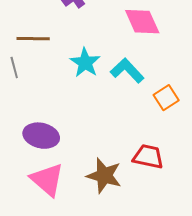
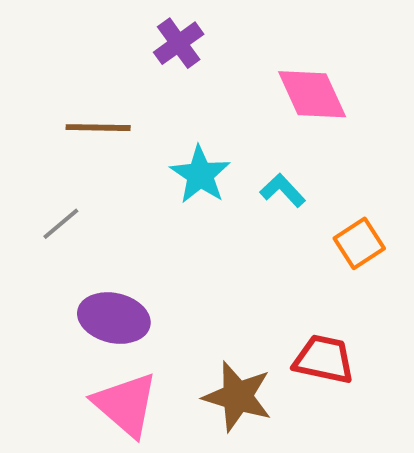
gray line: (14, 68) -> (61, 224), moved, turned 65
cyan L-shape: (127, 71) -> (283, 190), size x0.7

